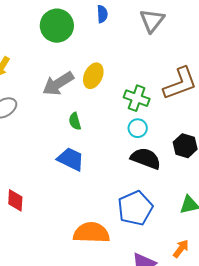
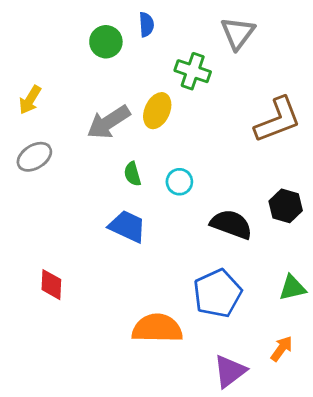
blue semicircle: (102, 14) -> (146, 25), moved
green circle: (57, 26) -> (106, 42), size x0.7
green cross: (137, 98) -> (193, 71), moved
cyan circle: (138, 128) -> (179, 182), moved

